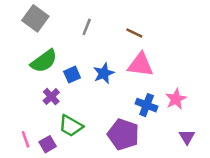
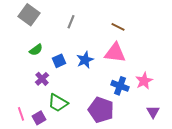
brown line: (134, 33) -> (118, 27), moved
green semicircle: (44, 61) -> (36, 50), size x0.6

